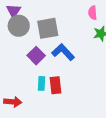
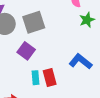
blue L-shape: (63, 52) -> (80, 61), moved

